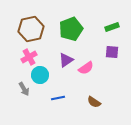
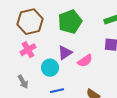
cyan circle: (40, 75) -> (50, 68), moved

